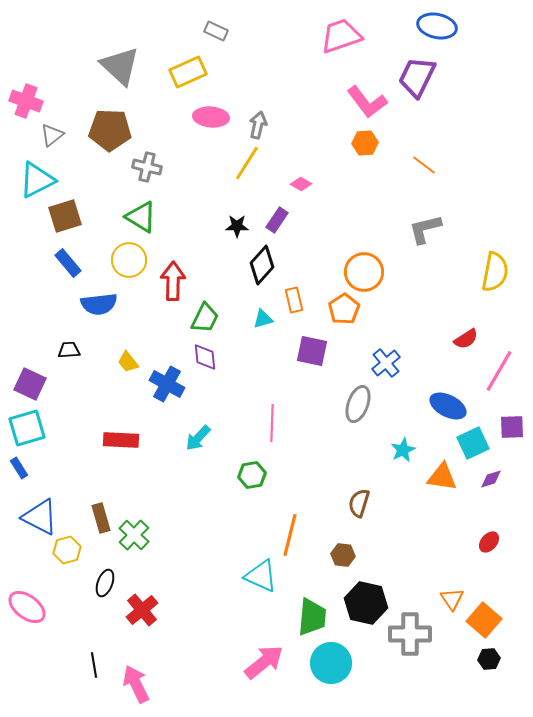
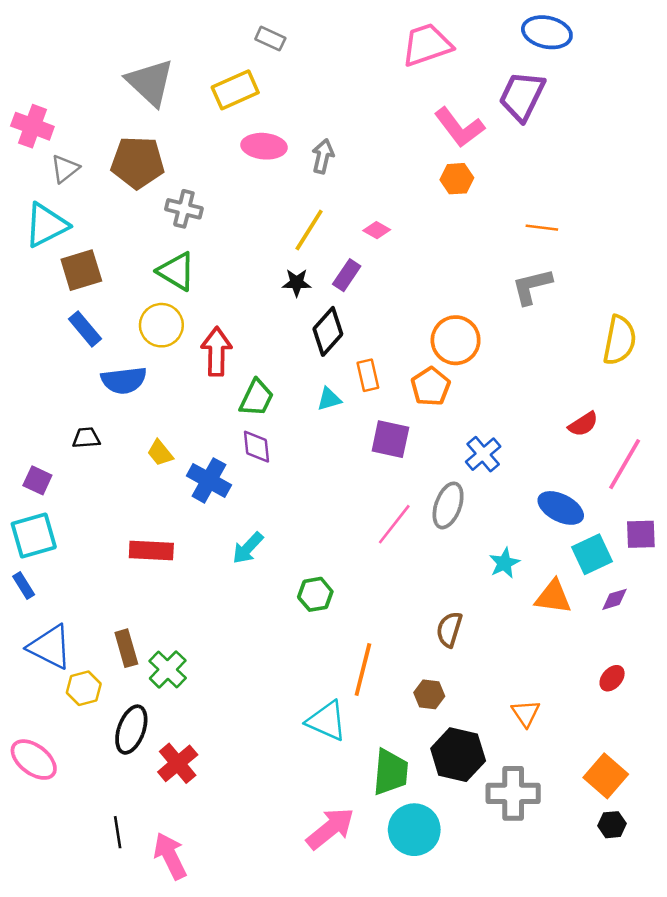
yellow line: (247, 163) -> (309, 230), moved
orange line: (424, 165) -> (542, 228), moved, turned -30
purple square: (30, 384) -> (37, 480), size x0.7
pink line: (272, 423) -> (394, 524), moved, turned 36
black ellipse: (105, 583) -> (131, 730), size x1.4
orange triangle: (452, 599) -> (526, 713), moved

